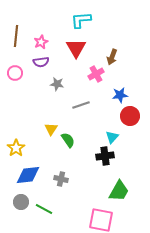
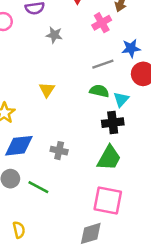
gray line: (81, 105) -> (103, 64), moved
green semicircle: (68, 140) -> (99, 91), moved, turned -42
green trapezoid: (119, 191) -> (109, 158), moved

